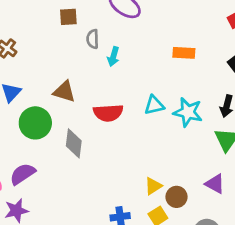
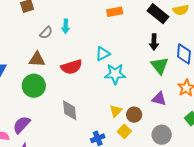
gray semicircle: (93, 39) -> (46, 33), moved, turned -120
cyan star: (188, 112) -> (115, 74), moved
green circle: (35, 123) -> (34, 86), moved
gray diamond: (74, 143) -> (70, 110), moved

